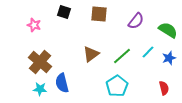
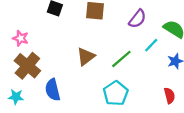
pink star: (34, 25) -> (21, 38), moved
cyan line: (148, 52) -> (151, 45), moved
cyan star: (40, 89) -> (16, 97), moved

